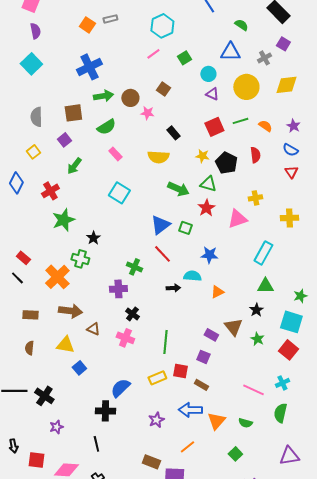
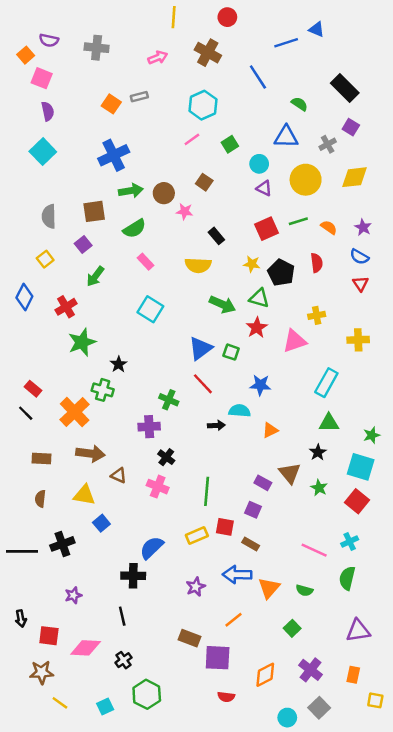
black cross: (44, 396) -> (62, 544), moved, turned 36

